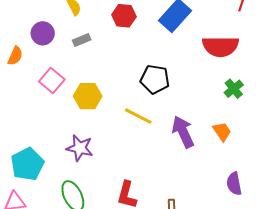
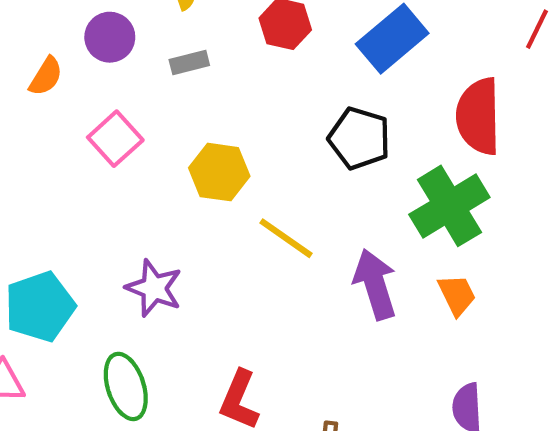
red semicircle: (220, 46) -> (478, 116), turned 81
black pentagon: (155, 79) -> (359, 138), moved
green cross: (234, 89) -> (449, 206), moved, size x1.8
yellow hexagon: (88, 96) -> (219, 172), moved

